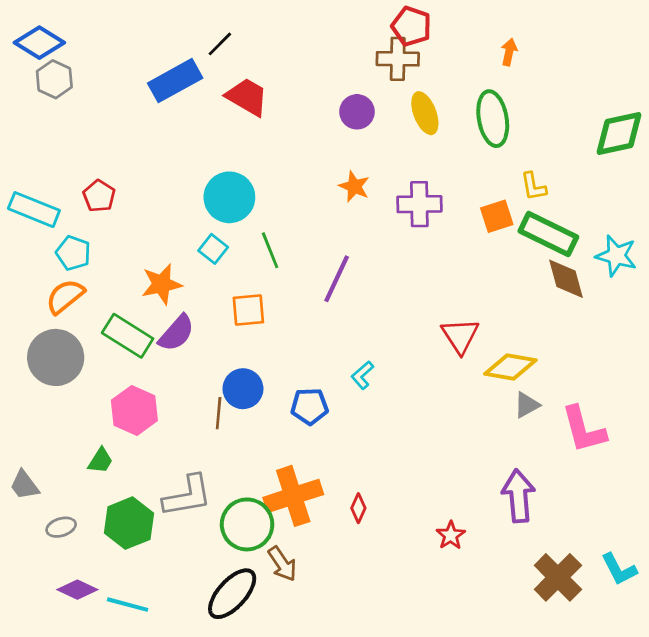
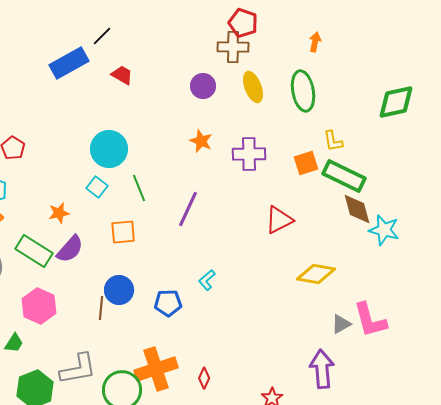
red trapezoid: (247, 97) -> (122, 75), size x0.7
cyan star: (616, 256) -> (384, 230), moved
orange star: (162, 284) -> (59, 213), size x0.7
red triangle: (460, 336) -> (279, 220), moved, turned 36
gray triangle: (527, 405) -> (341, 324), moved

